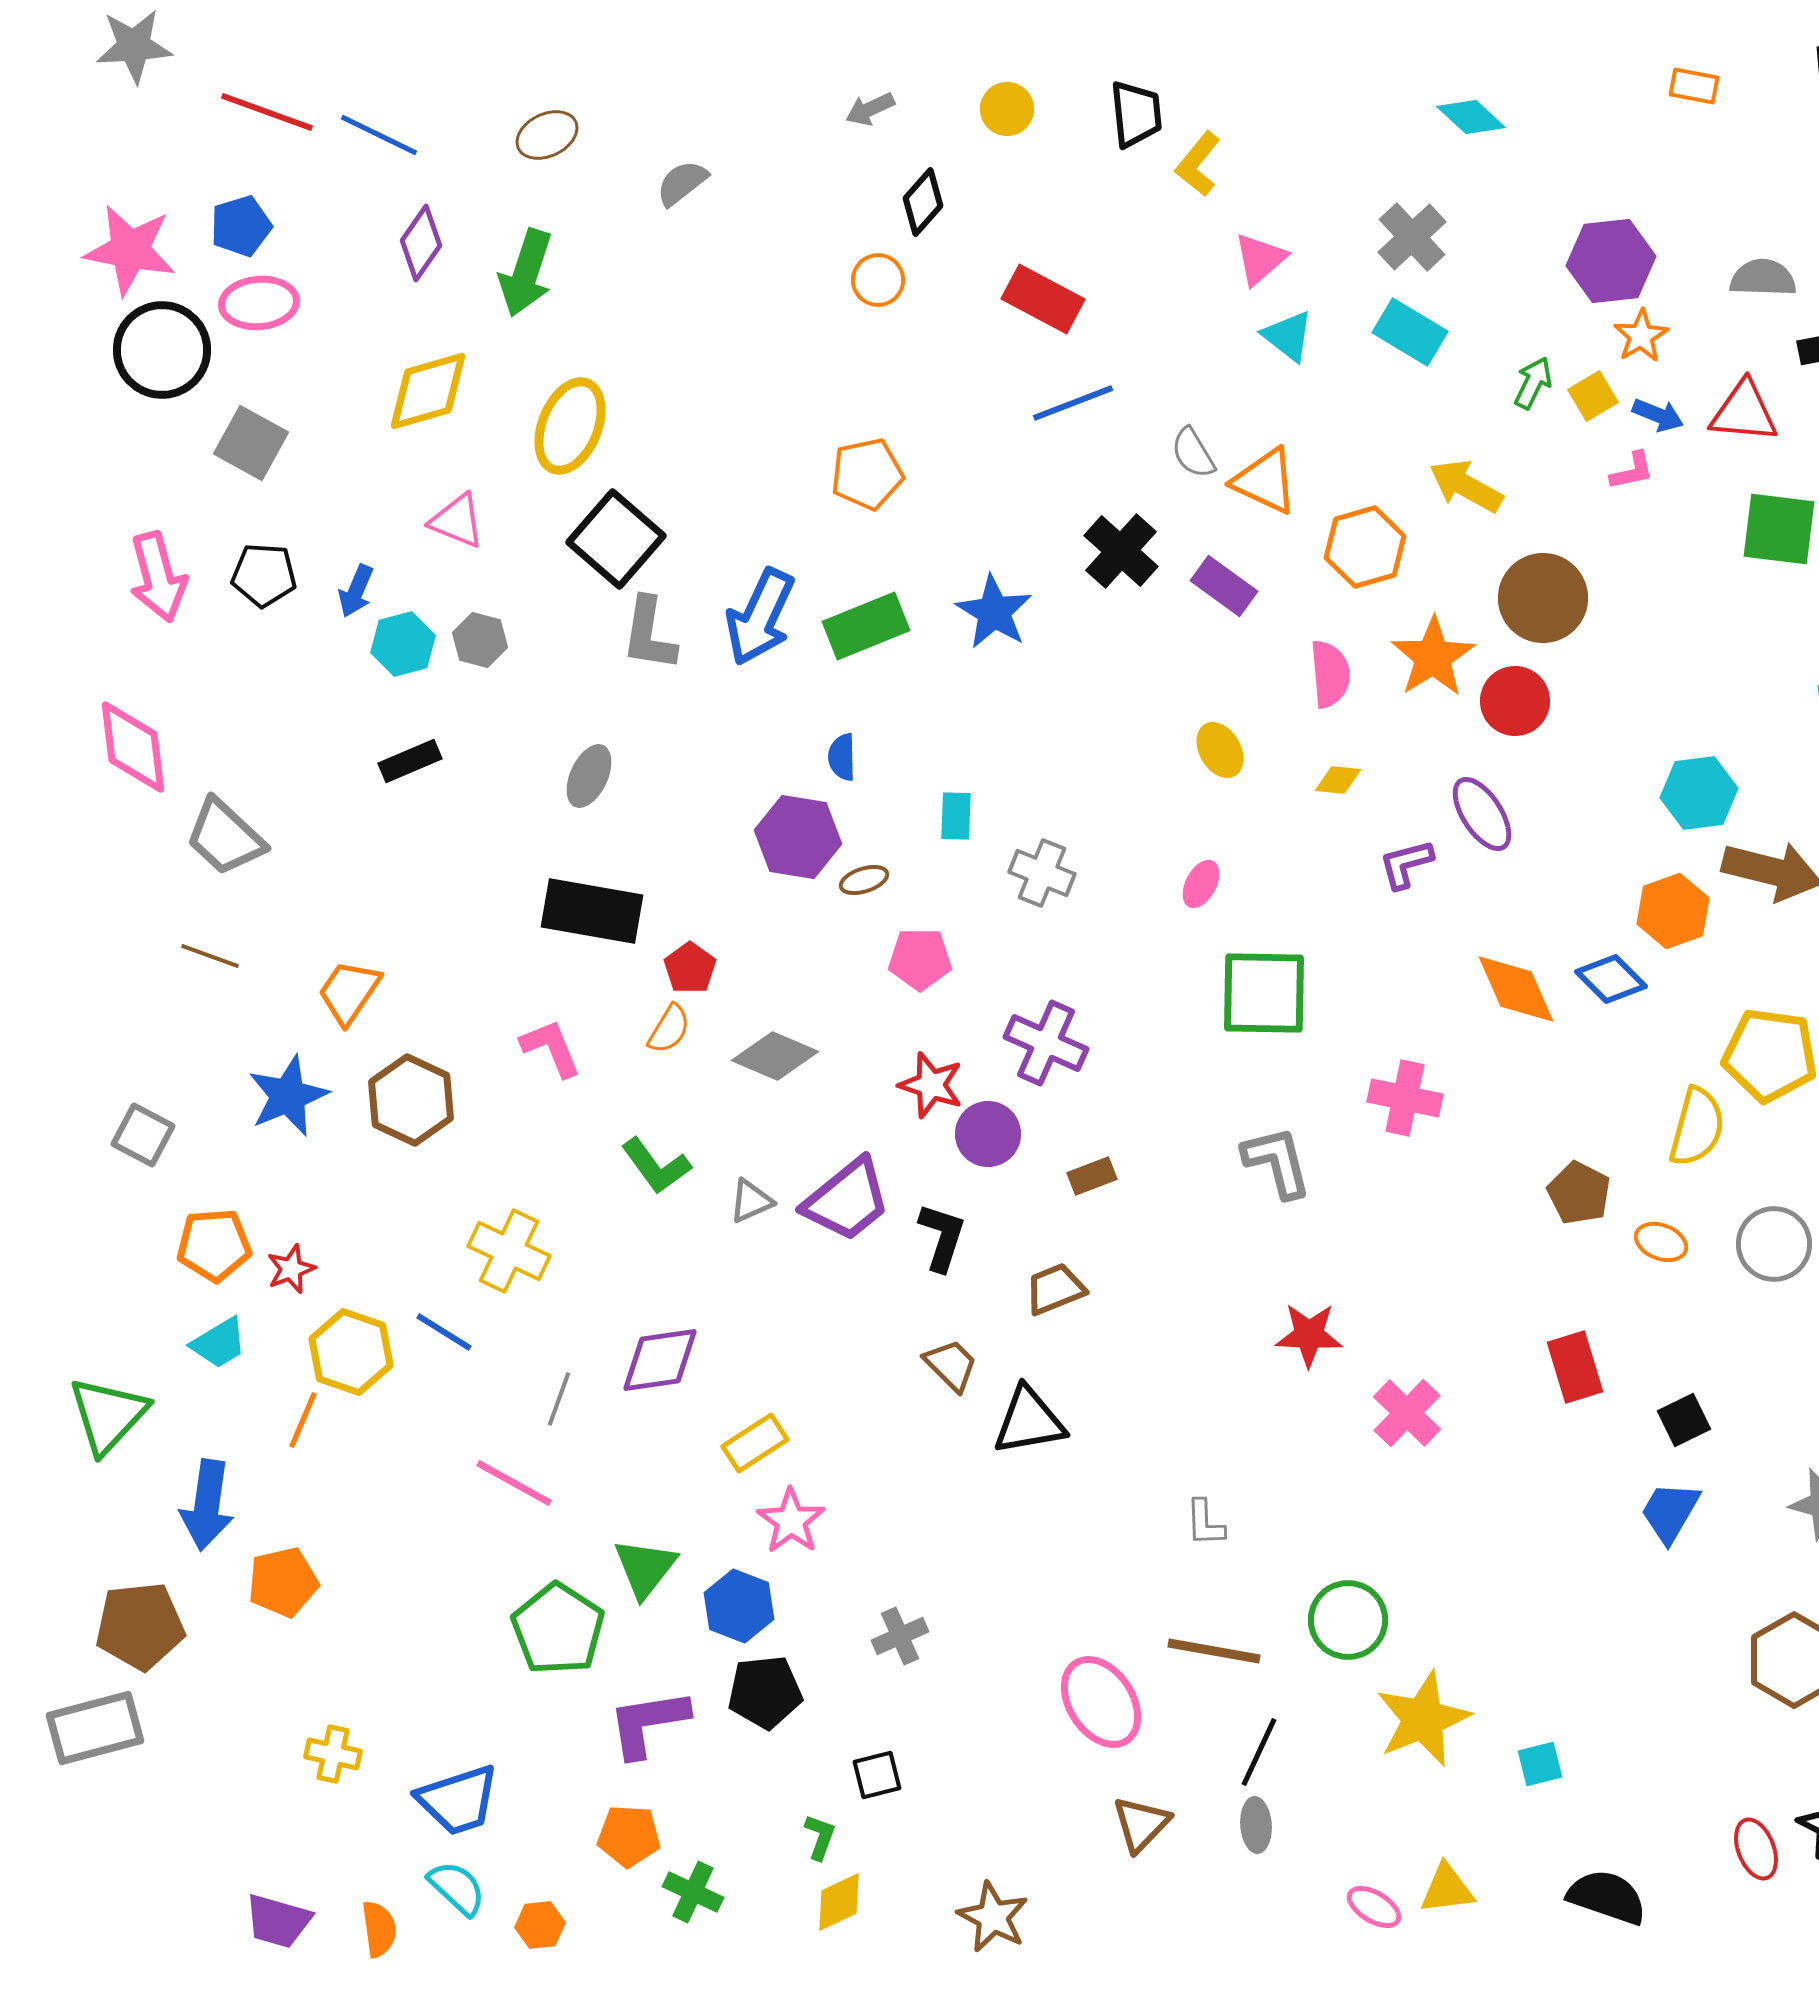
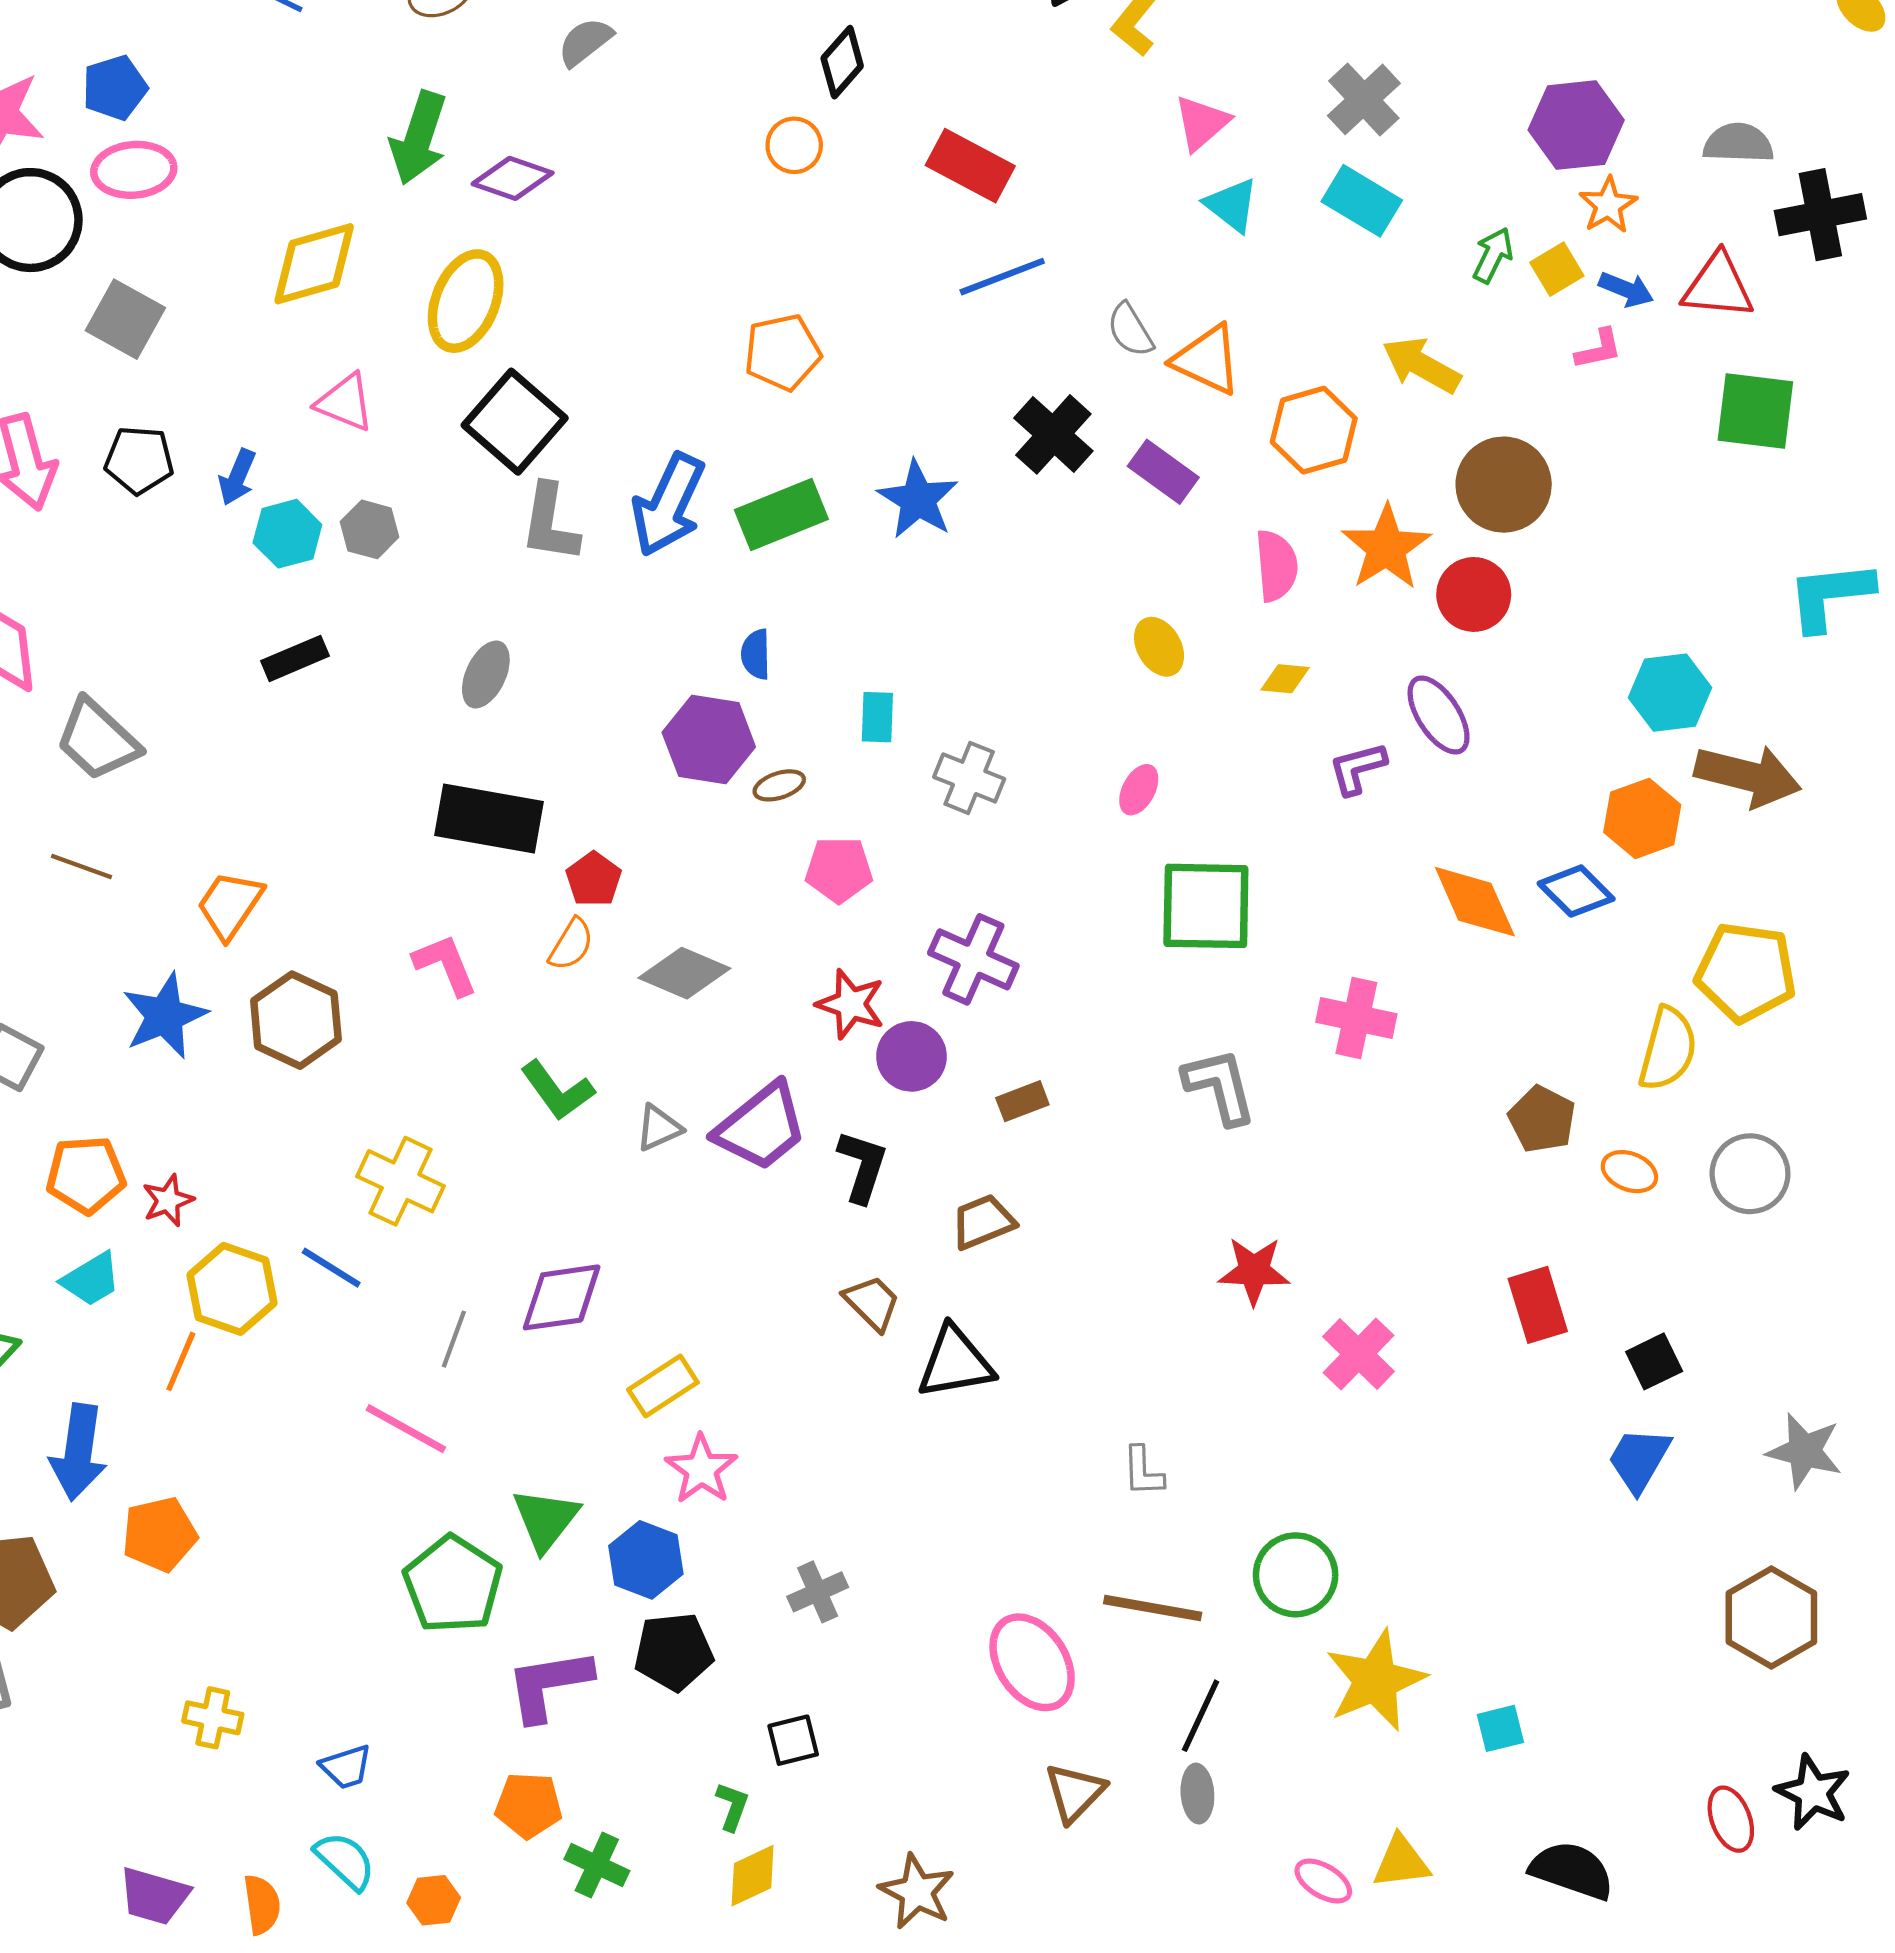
purple diamond: (421, 243) -> (513, 178), moved, turned 74
blue trapezoid: (458, 1800) -> (346, 1767), size x0.6

